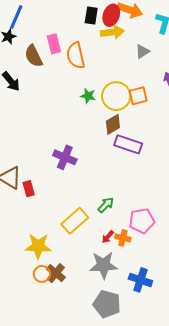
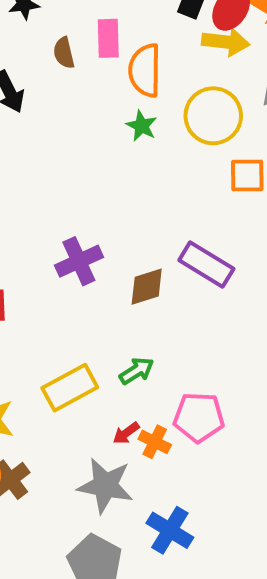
brown semicircle: (34, 56) -> (64, 53), size x0.7
green star: (88, 96) -> (142, 126), moved
yellow circle: (116, 96) -> (213, 116), moved
brown diamond: (113, 124) -> (147, 287), moved
purple cross: (65, 157) -> (79, 261), turned 30

